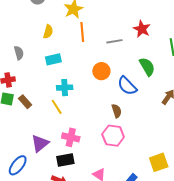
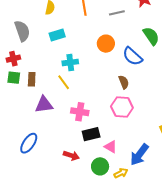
gray semicircle: (19, 53) -> (22, 31), size x1.5
brown rectangle: (25, 102) -> (32, 79), turned 48
purple triangle: (40, 143) -> (44, 105), moved, turned 36
black rectangle: (65, 160) -> (91, 134), moved

